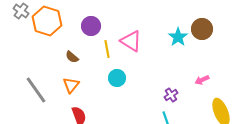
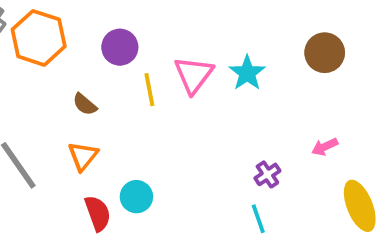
cyan star: (178, 37) -> (247, 73), moved
pink triangle: (131, 41) -> (194, 75), turned 35
cyan circle: (117, 78) -> (136, 197), moved

